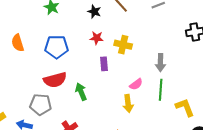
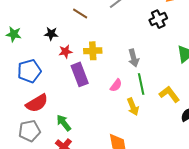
black star: (94, 12) -> (51, 34), moved
purple rectangle: (104, 64) -> (80, 74), size x1.6
green arrow: (81, 92) -> (64, 123), moved
yellow arrow: (128, 104) -> (133, 107), moved

